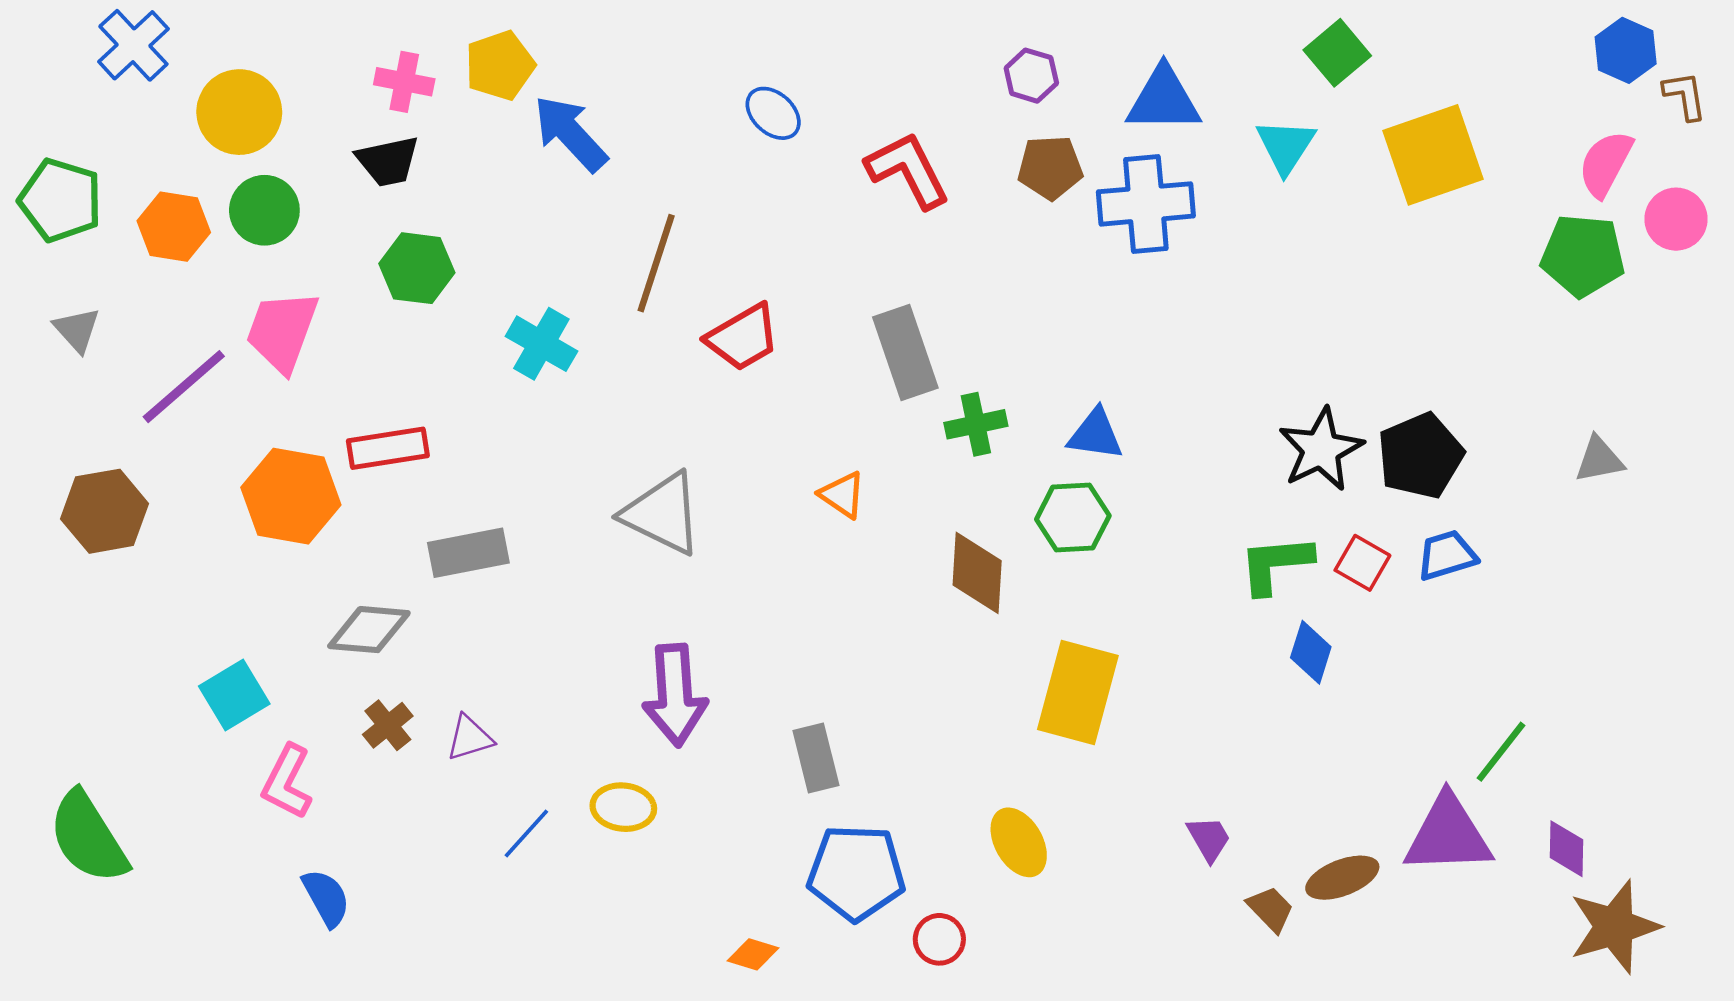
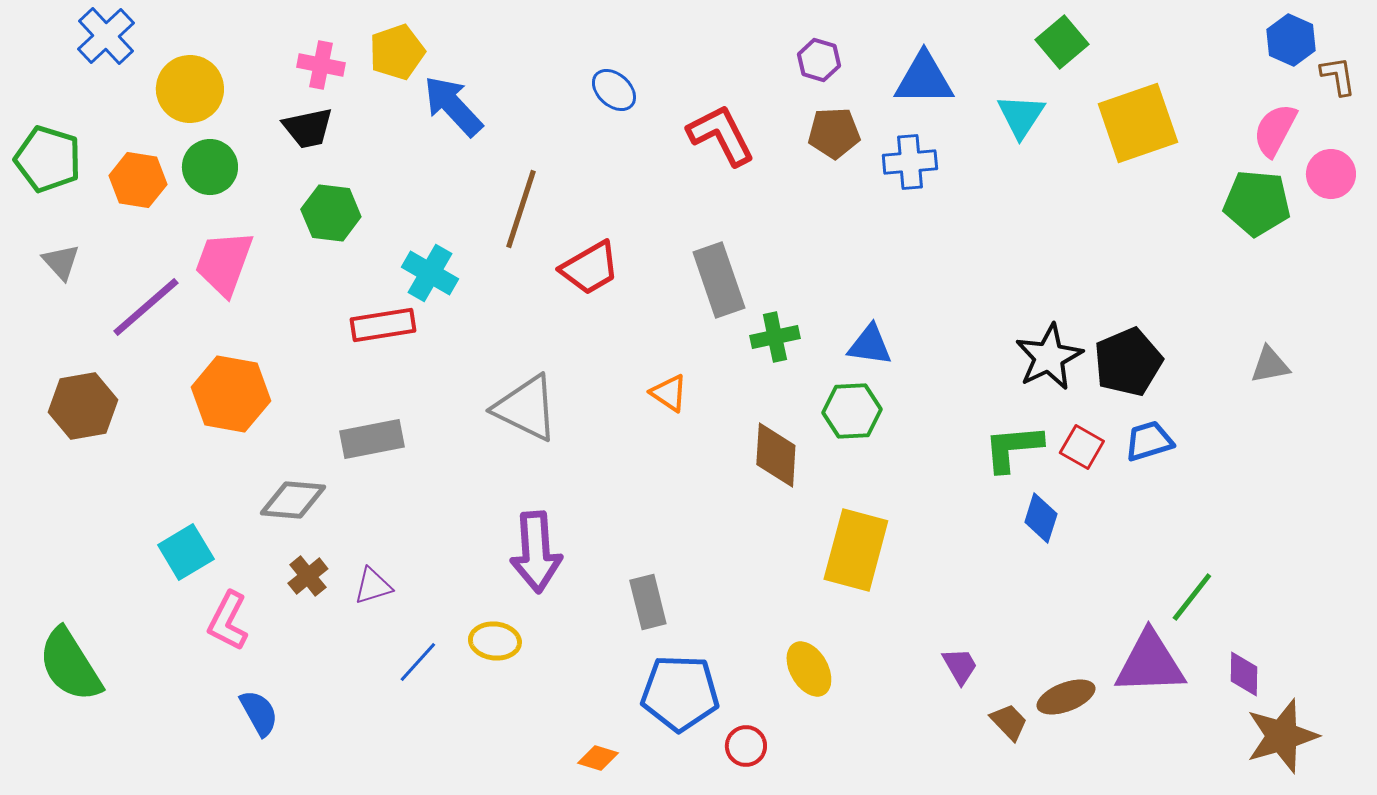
blue cross: (1146, 204) -> (910, 162), size x0.7
red rectangle: (388, 448) -> (383, 325), moved

